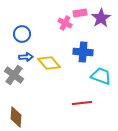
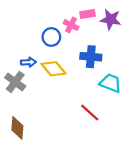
purple star: (101, 18) -> (111, 19), turned -30
blue circle: (22, 34) -> (51, 37), moved
red line: (82, 103) -> (90, 113), turned 48

